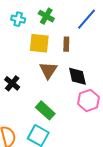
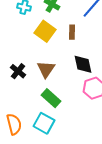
yellow square: (39, 43) -> (45, 31), turned 30
brown triangle: (48, 70) -> (46, 69), moved

